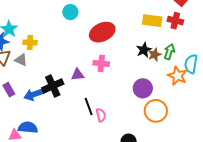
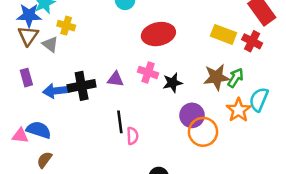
black star: (144, 50) -> (172, 83), moved
brown star: (155, 55) -> (216, 77), size x1.5
orange circle: (156, 111) -> (203, 132), moved

